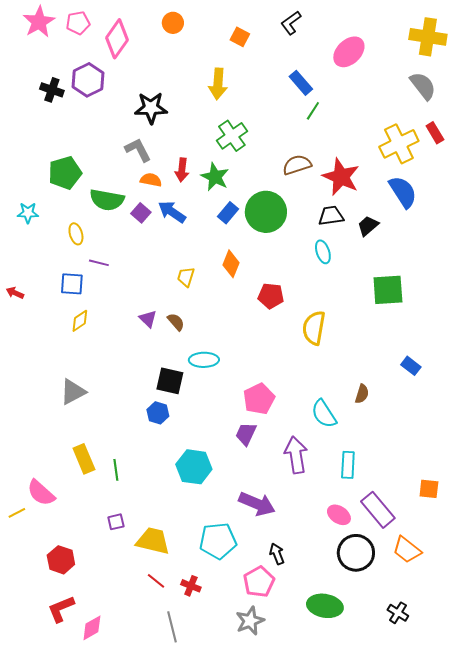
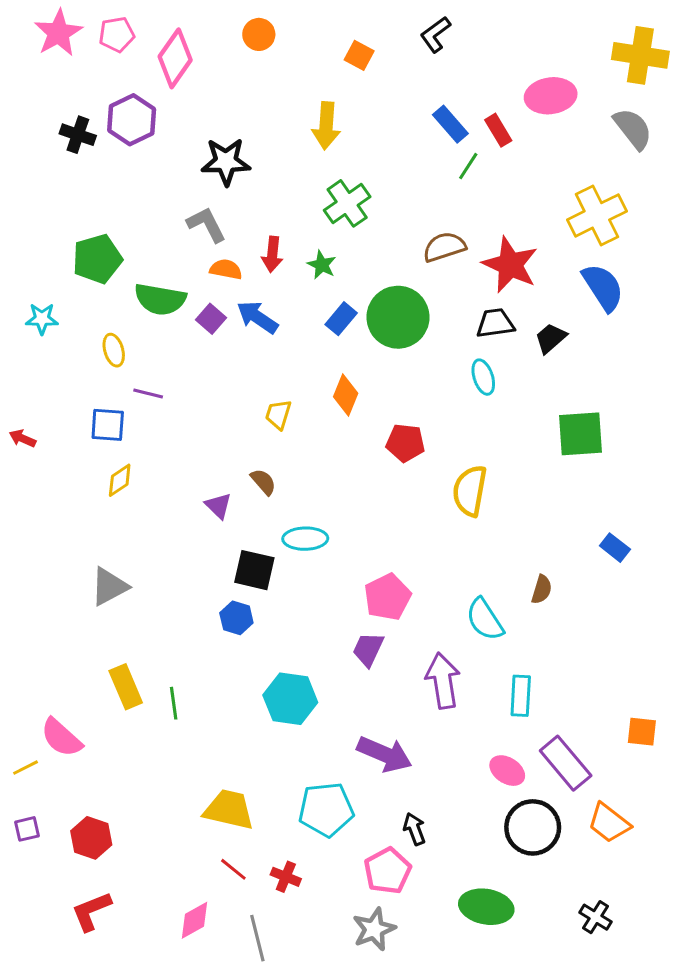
pink ellipse: (349, 52) -> (551, 96), moved, turned 36
red rectangle: (435, 133) -> (498, 130), moved
green star: (215, 177) -> (322, 265), size x0.7
purple triangle: (148, 319) -> (218, 506), moved
purple square: (116, 522) -> (27, 829), moved
pink diamond: (92, 628) -> (195, 920), moved

